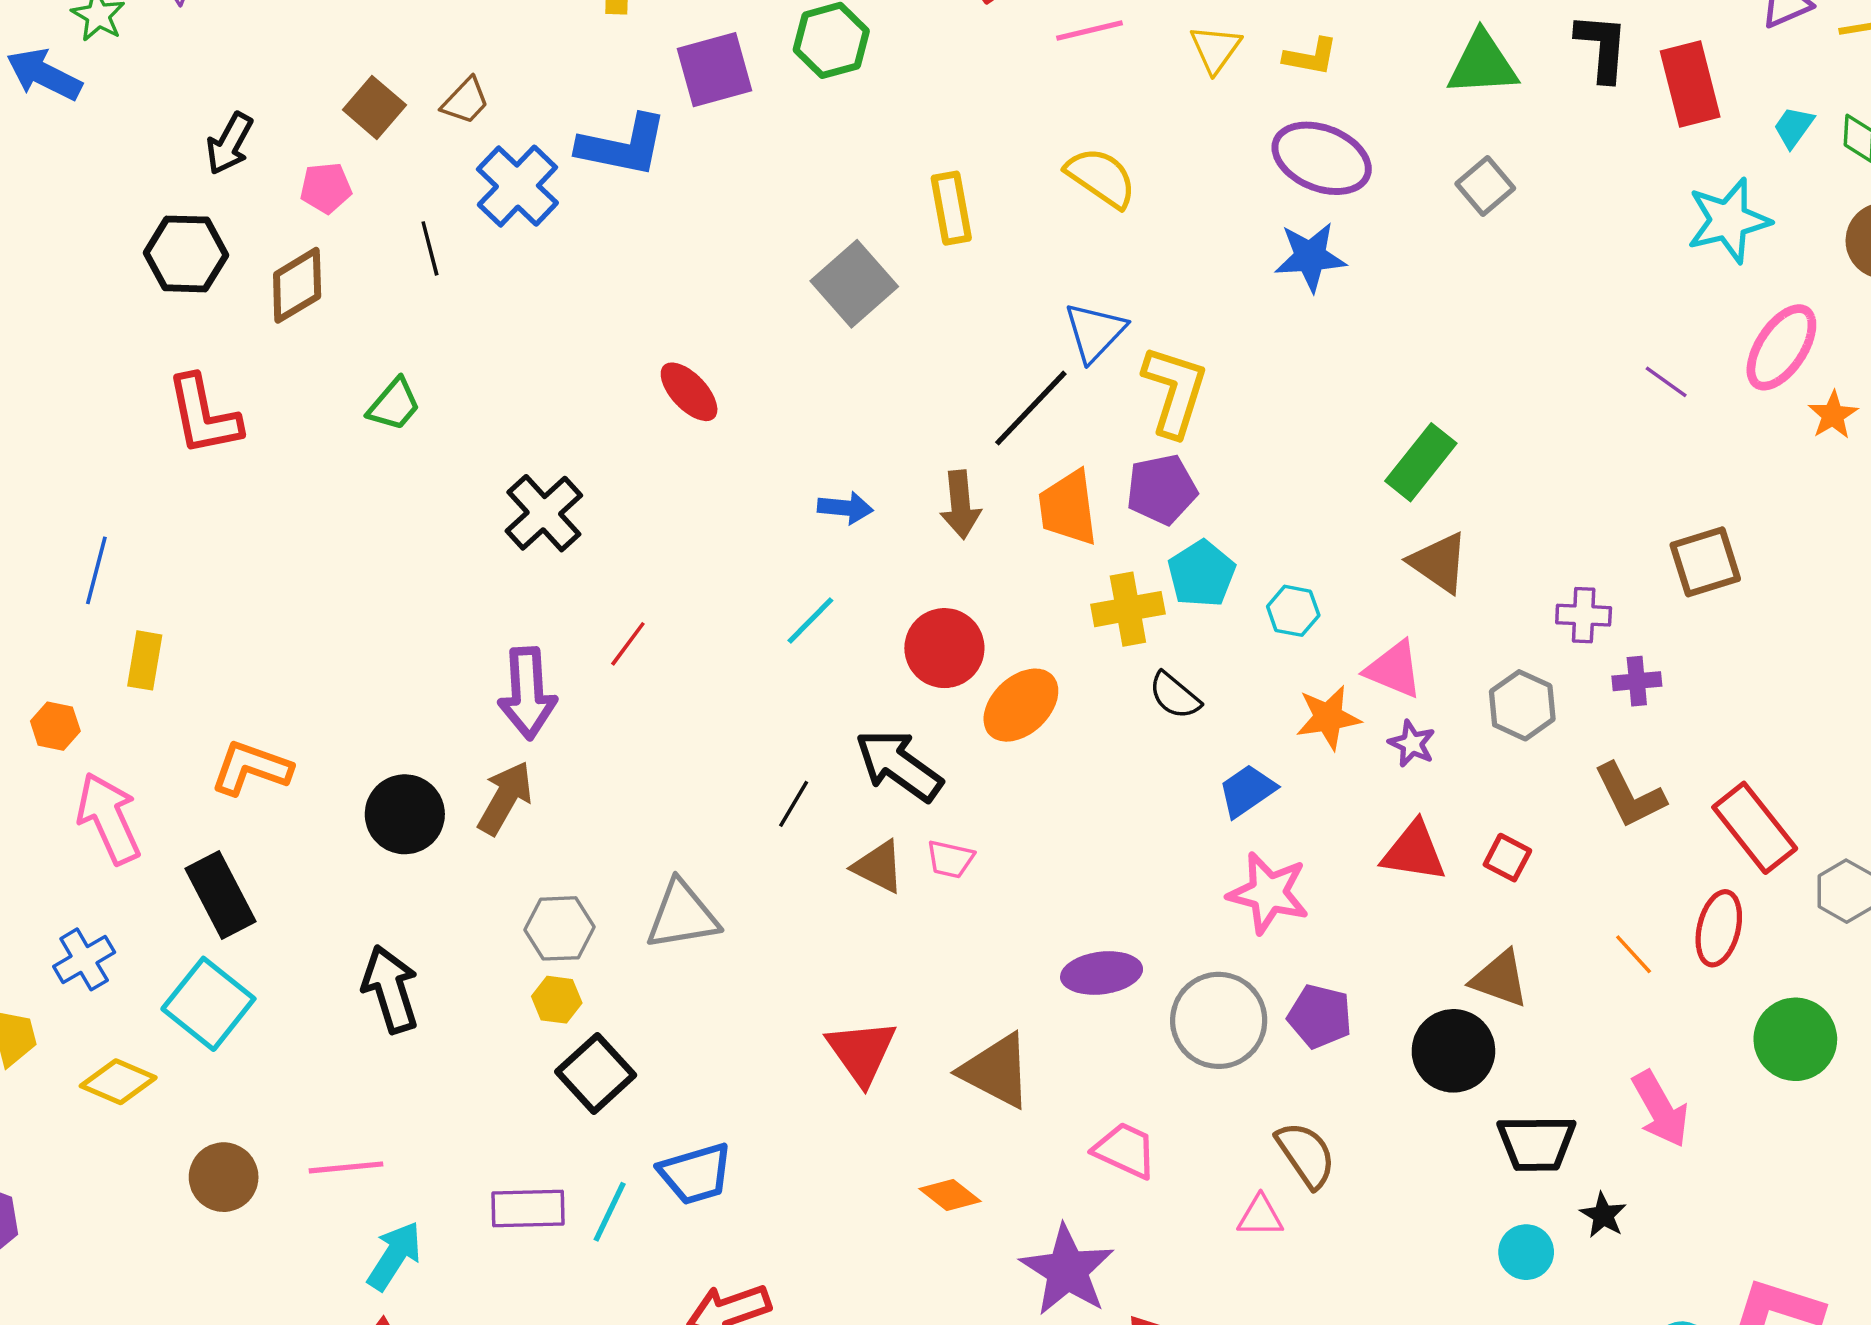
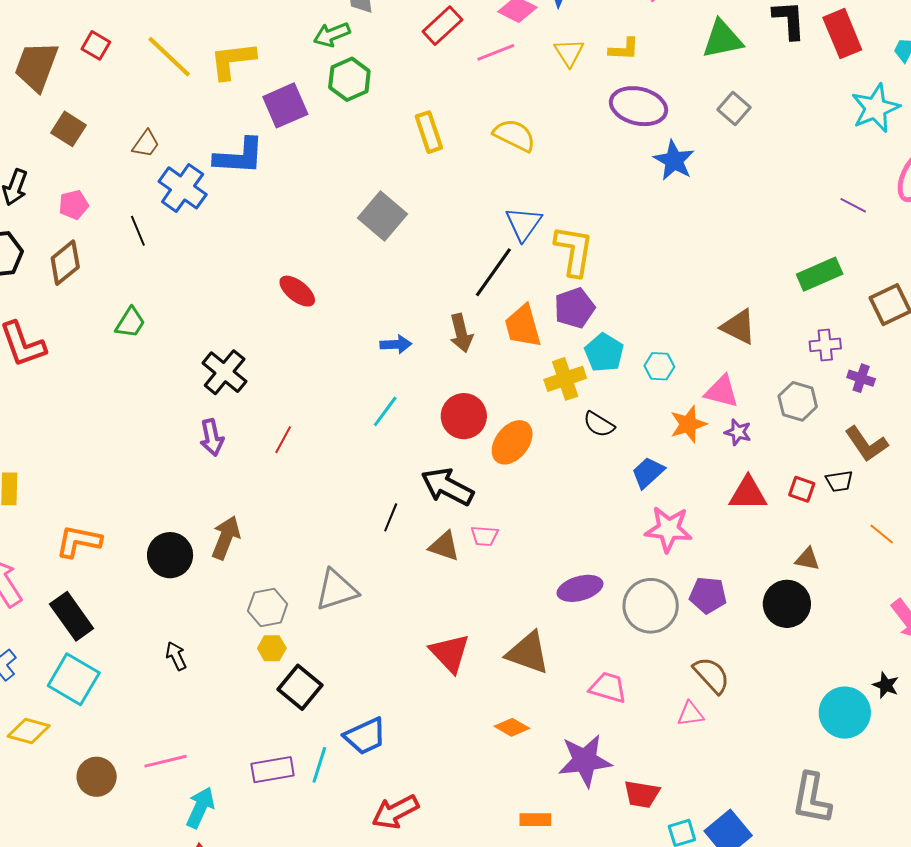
brown square: (374, 107) -> (68, 129), moved
yellow rectangle: (951, 208) -> (429, 132), moved
blue star: (1310, 257) -> (674, 160), moved, turned -30
green rectangle: (1421, 462) -> (820, 274), moved, turned 36
purple cross: (1637, 681) -> (861, 378), turned 32
purple arrow: (527, 693) -> (212, 437), moved, size x0.7
brown triangle: (1500, 979) -> (807, 559), size x0.7
black arrow: (390, 989) -> (176, 656), size x0.6
black trapezoid: (1536, 1143) -> (839, 481), moved, size x0.6
cyan circle: (1526, 1252) -> (845, 713), size x1.6
purple star: (1067, 1270) -> (585, 761), turned -30

